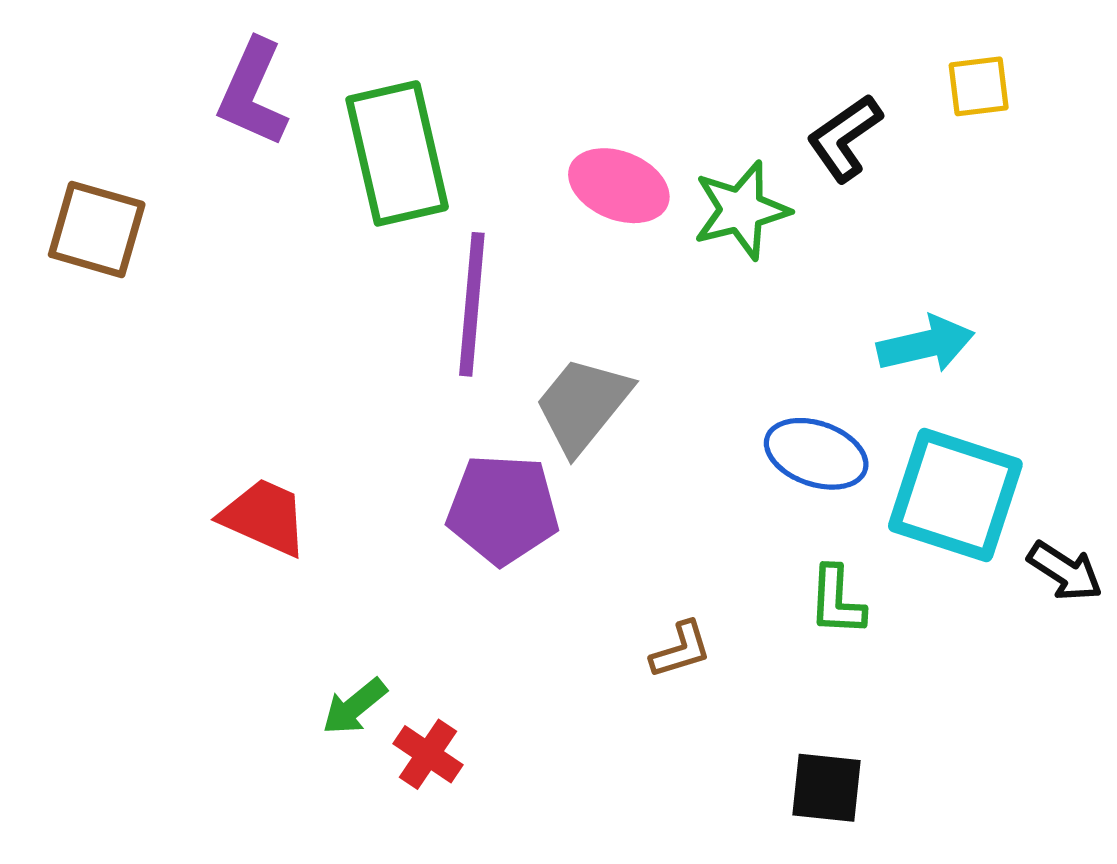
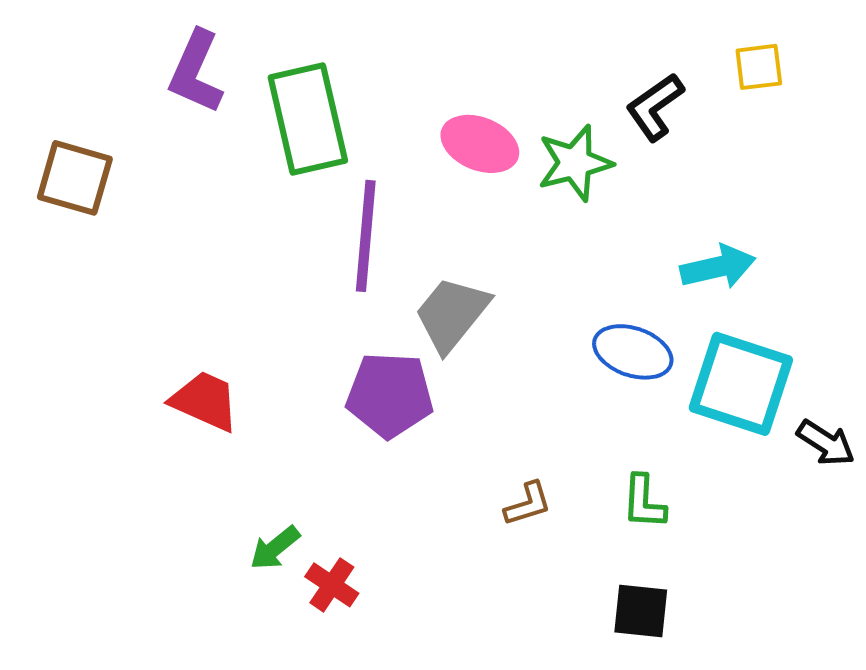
green L-shape: (837, 601) -> (644, 502), moved

